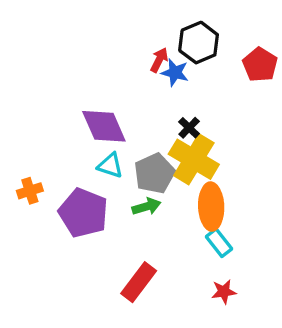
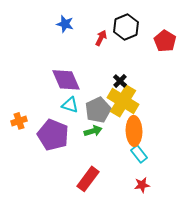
blue star: (175, 73) -> (65, 24), moved

